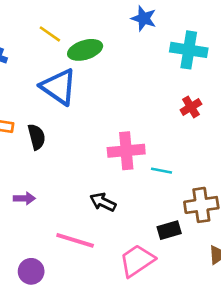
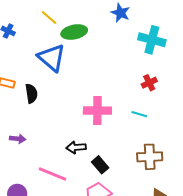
cyan line: (161, 171) -> (139, 114), moved
black arrow: (103, 202) -> (76, 147), turned -36
black rectangle: (169, 230) -> (100, 165), moved, turned 60

